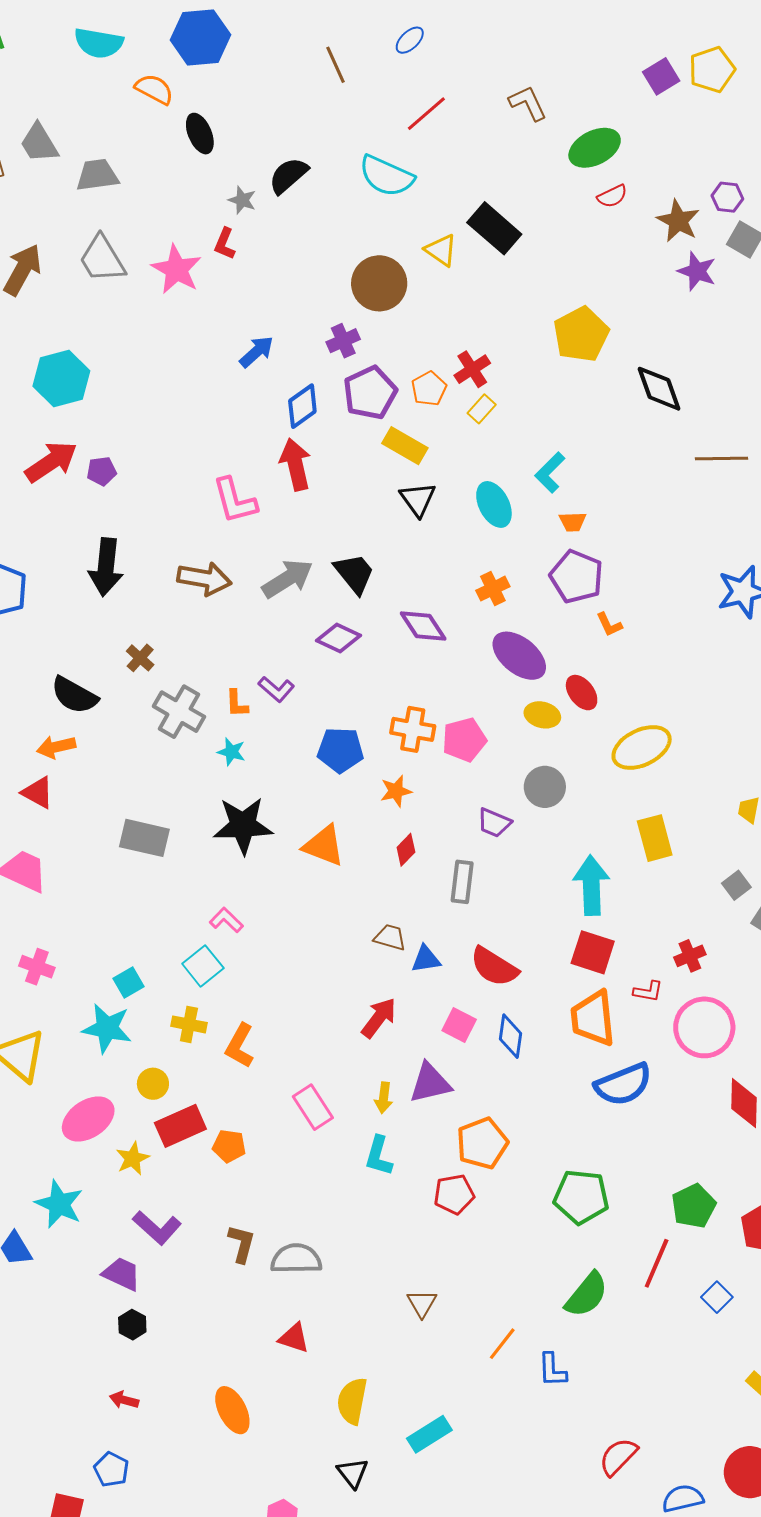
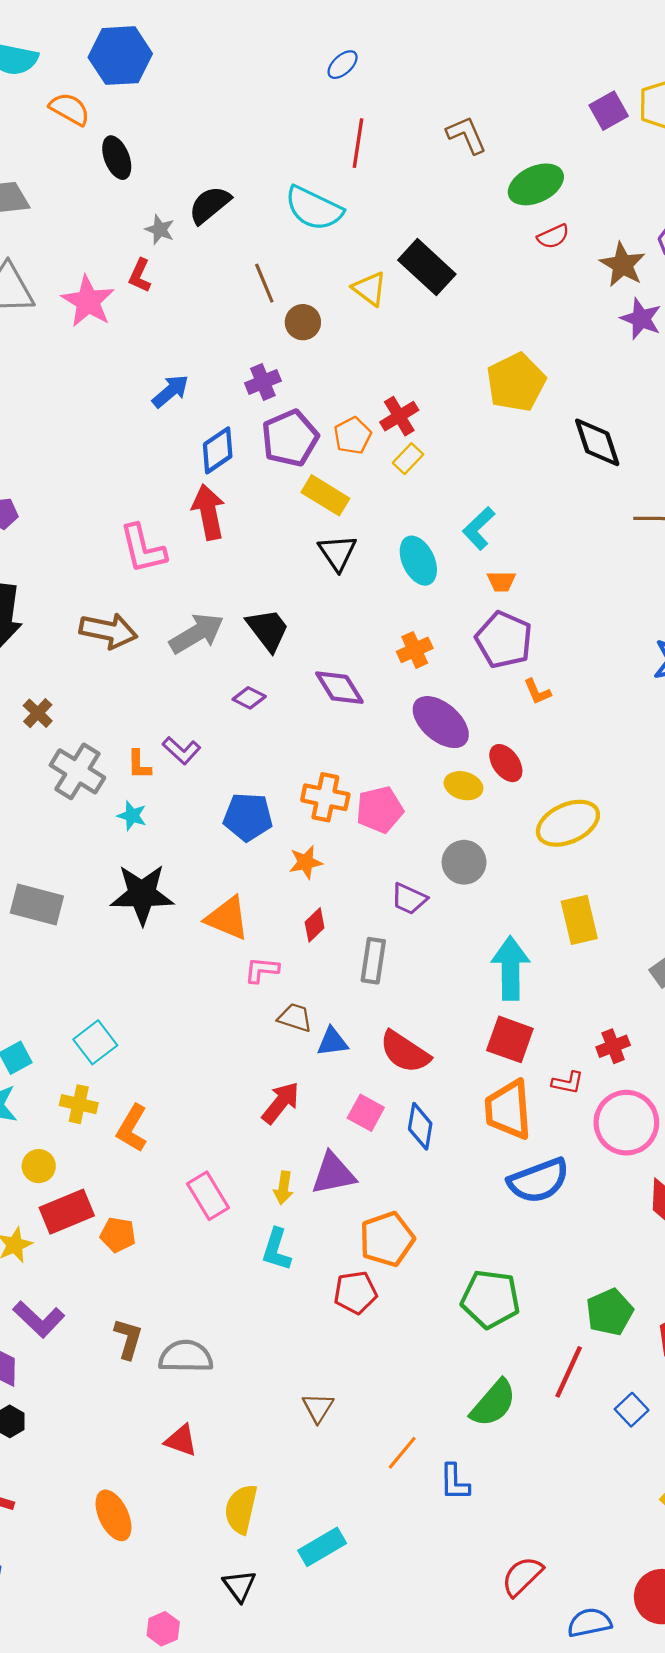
brown line: (336, 65) -> (264, 283), moved
red line: (426, 114) -> (358, 143), turned -42
brown circle: (379, 283) -> (303, 322), size x0.6
purple diamond: (339, 638) -> (249, 698), size x0.7
pink L-shape: (226, 920) -> (262, 970), moved, turned -40

